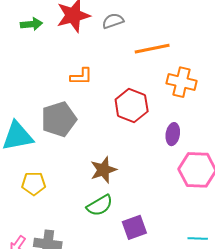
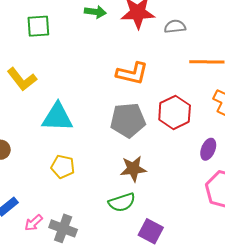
orange L-shape: (81, 76) -> (132, 73), size x1.4
gray pentagon: (59, 119) -> (128, 120), moved
purple square: (134, 227) -> (151, 231), turned 35

